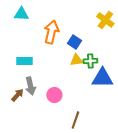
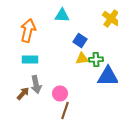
cyan triangle: (21, 14) -> (62, 15), moved
orange arrow: (51, 32) -> (28, 30), moved
brown line: (75, 120) -> (65, 110), moved

